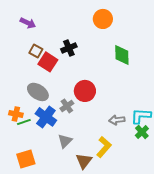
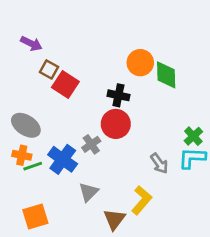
orange circle: (103, 19) -> (140, 63), moved
purple arrow: (28, 23) -> (31, 44), moved
black cross: (69, 48) -> (118, 95), moved, turned 35
gray ellipse: (38, 92) -> (26, 125), moved
gray arrow: (117, 120) -> (159, 163), turned -119
green cross: (142, 132) -> (193, 136), moved

